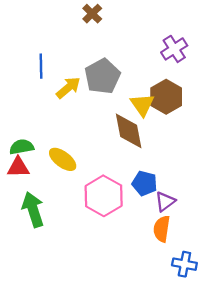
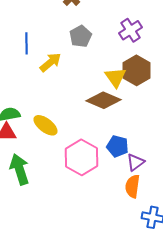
purple cross: (174, 49) -> (130, 30), moved
gray pentagon: (102, 76) -> (80, 36), moved, size x0.7
brown diamond: (129, 131) -> (104, 100), turned -56

